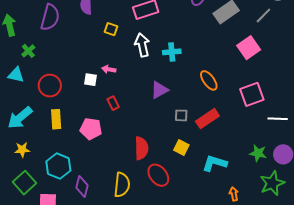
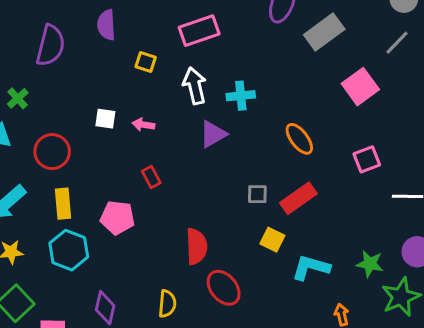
gray line: (263, 15) -> (397, 43), moved
white square: (90, 80) -> (105, 119), moved
purple triangle: (159, 90) -> (213, 134), moved
pink square: (252, 94) -> (367, 159), size x0.7
yellow square: (181, 147) -> (272, 240), moved
green star: (258, 153) -> (370, 264), moved
cyan hexagon: (58, 166) -> (69, 250), moved
yellow semicircle: (122, 185) -> (167, 304), size x0.7

